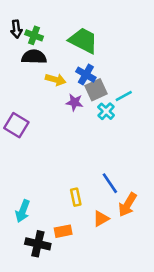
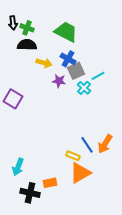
yellow rectangle: (76, 197) -> (73, 156), moved, turned -56
orange arrow: (128, 205) -> (105, 144), moved
orange triangle: (101, 219) -> (80, 173), size x1.6

